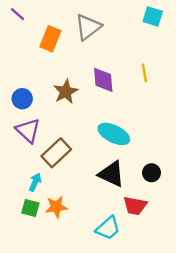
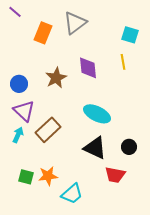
cyan square: (153, 16) -> (130, 35), moved
cyan arrow: (35, 182) -> (18, 135), moved
cyan trapezoid: (108, 228) -> (72, 194), moved

